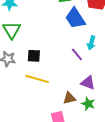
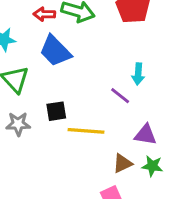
blue trapezoid: (75, 18) -> (55, 51), moved
yellow line: (37, 79) -> (86, 131), moved

